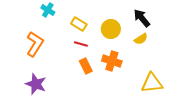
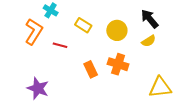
orange L-shape: (35, 44) -> (34, 31), moved
red line: (81, 44) -> (60, 45), moved

